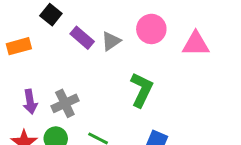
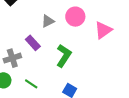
purple rectangle: (82, 38) -> (33, 43), moved
pink triangle: (196, 44) -> (103, 30), turned -42

